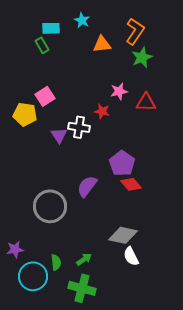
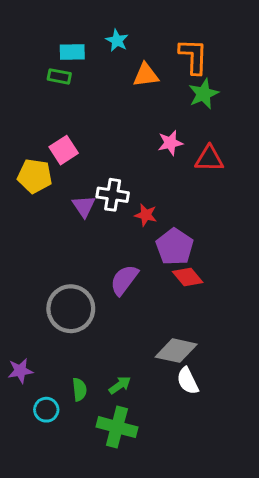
orange L-shape: (135, 31) -> (193, 56), turned -32
green rectangle: (42, 45) -> (59, 76), turned -49
red star: (102, 111) -> (146, 215), moved
cyan circle: (33, 276) -> (46, 410), size x0.6

